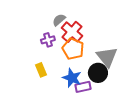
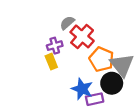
orange pentagon: (73, 49) -> (101, 59), moved
yellow rectangle: (41, 70) -> (51, 62), moved

